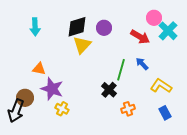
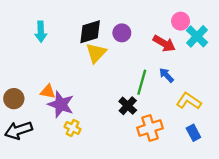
orange triangle: (39, 69) -> (48, 92), moved
brown circle: (25, 98) -> (14, 99), moved
orange cross: (128, 109) -> (150, 128), size x1.5
black arrow: (16, 111) -> (19, 130), turned 50

